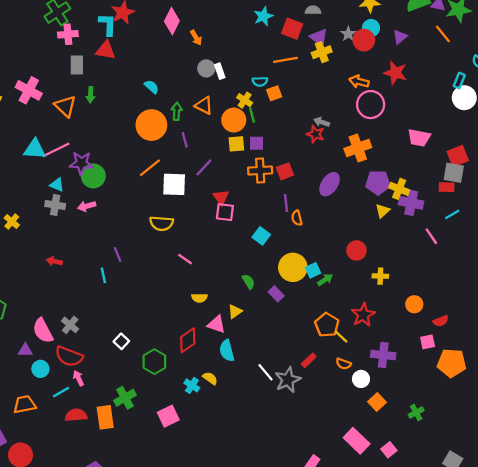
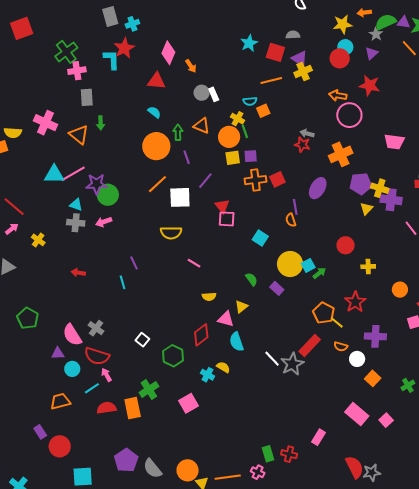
gray star: (348, 34) -> (376, 34), moved
red triangle: (106, 50) -> (156, 81), moved
purple line: (286, 203) -> (295, 207), moved
red rectangle: (309, 360) -> (310, 345), size x1.6

